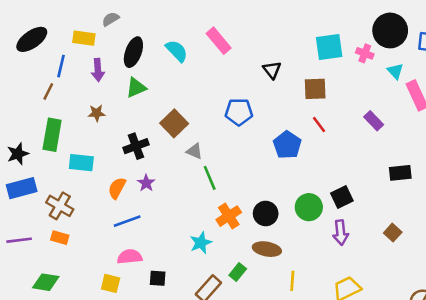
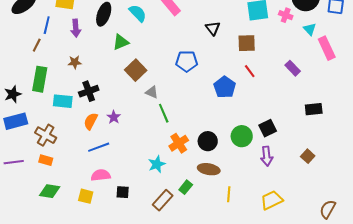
green triangle: (136, 88) -> (121, 42), moved
black cross: (136, 146) -> (89, 91), moved
green diamond: (46, 282) -> (50, 191), moved

